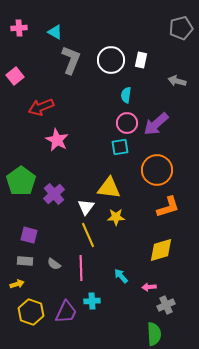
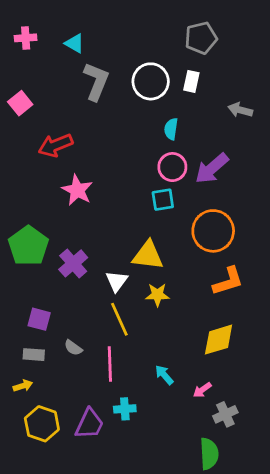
gray pentagon: (181, 28) -> (201, 38), moved
gray semicircle: (54, 264) -> (73, 348), moved
pink arrow: (149, 287) -> (202, 390), turned -32

